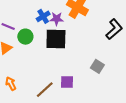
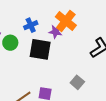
purple star: (57, 19) -> (56, 32), moved

